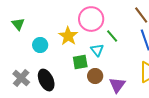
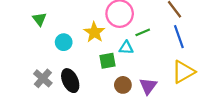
green line: (112, 36) -> (143, 32), turned -72
cyan triangle: (97, 50) -> (126, 48), turned -48
brown circle: (95, 76) -> (123, 85), moved

